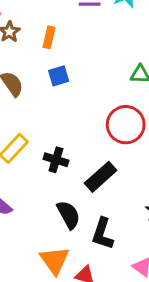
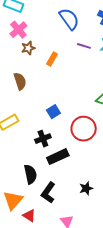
blue square: (59, 76) -> (53, 112), moved, turned -32
black cross: (56, 160) -> (43, 139), moved, turned 35

